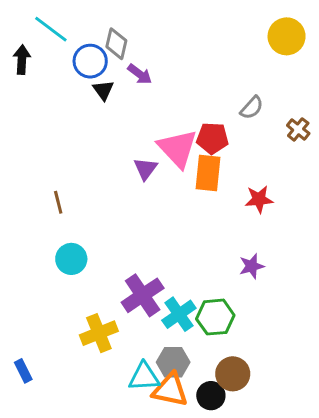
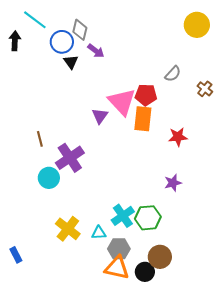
purple cross: (143, 295) -> (70, 158), moved
yellow cross: (99, 333) -> (68, 229), turned -30
cyan triangle: (144, 377) -> (99, 233), moved, size x0.7

